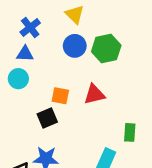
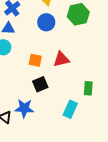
green hexagon: (106, 49) -> (78, 14), moved
black square: (47, 118) -> (40, 84), moved

